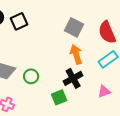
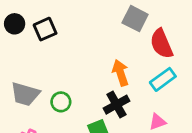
gray square: (74, 27) -> (135, 19), moved

